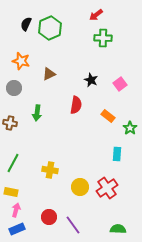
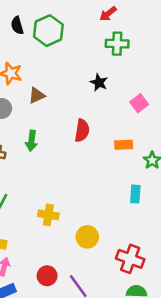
black semicircle: (26, 24) -> (17, 25), turned -40
brown triangle: (49, 74) -> (37, 95), moved
black star: (91, 80) -> (99, 82), moved
orange rectangle: (108, 116) -> (124, 145), turned -40
red cross: (107, 188) -> (130, 259), moved, turned -35

